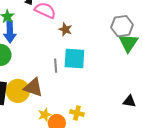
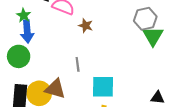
cyan square: (74, 58) -> (103, 87), moved

